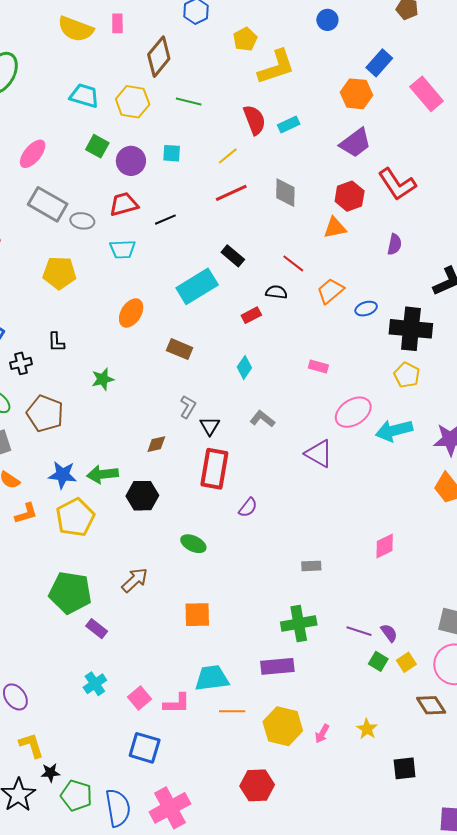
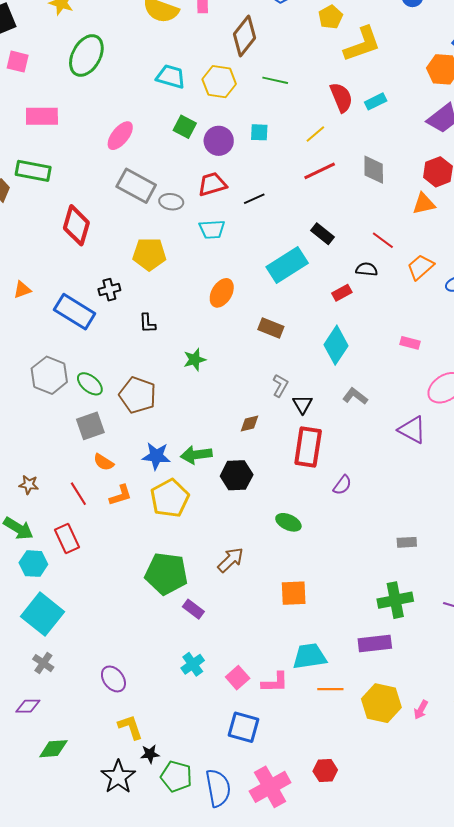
black cross: (21, 363) -> (109, 290), moved
cyan diamond: (244, 367) -> (336, 345), size x1.6
red hexagon: (257, 785) -> (325, 771), moved, size x0.7

